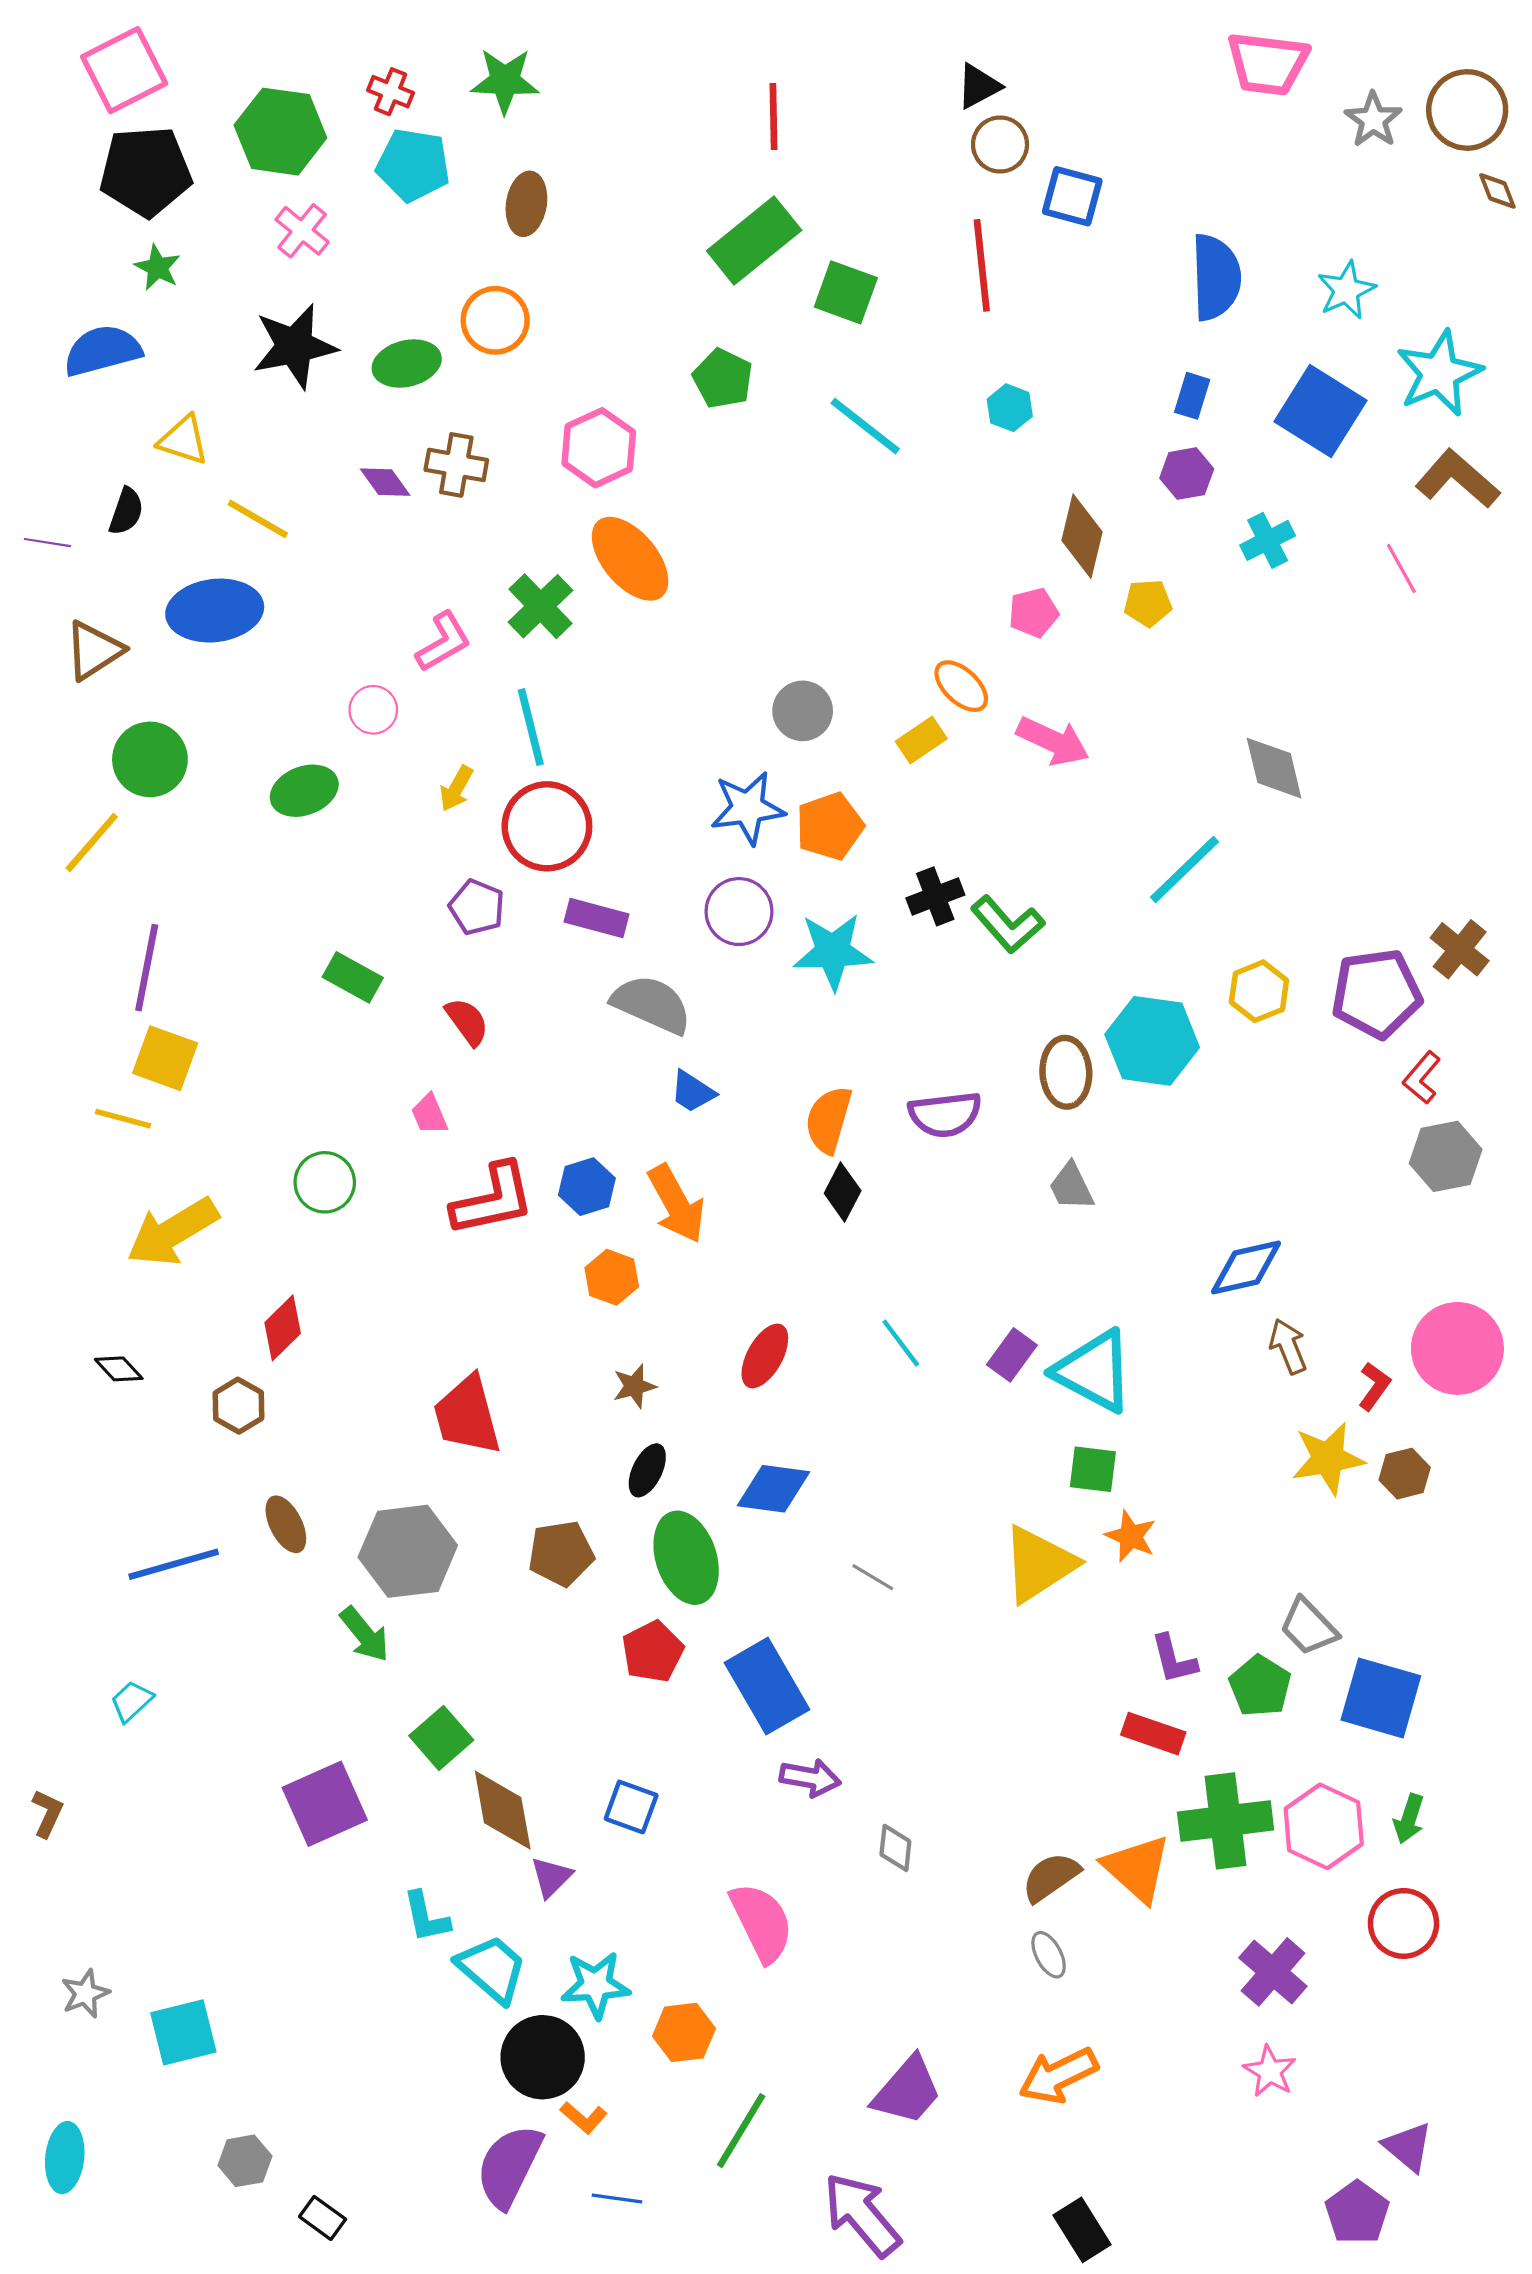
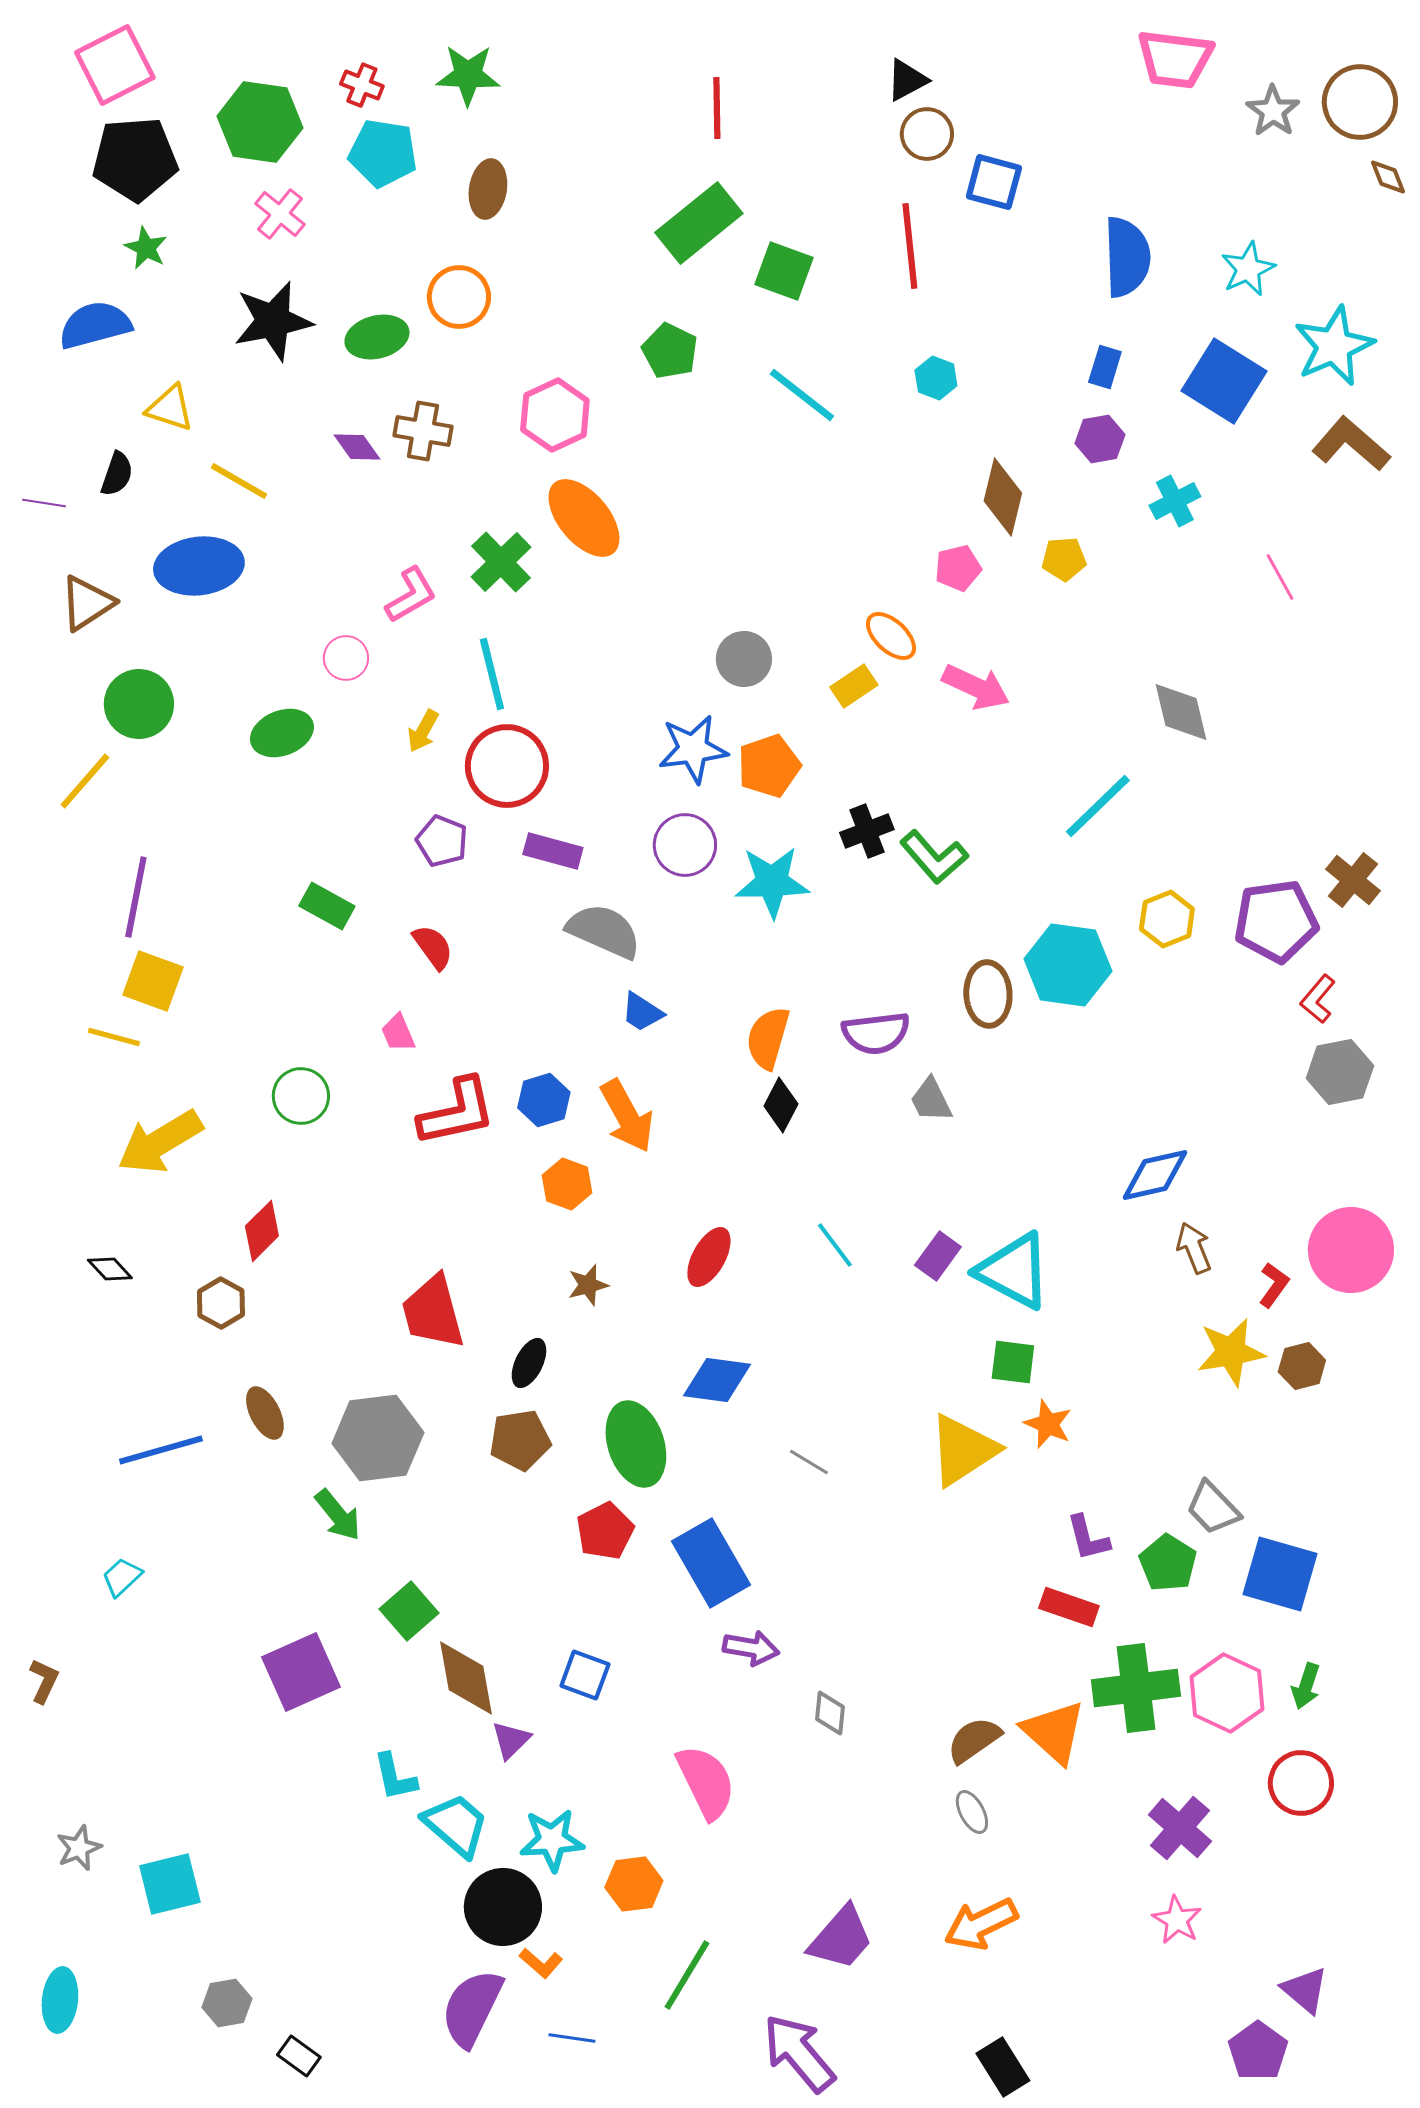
pink line: (1401, 568) -> (1280, 577), moved
gray trapezoid: (1071, 1187) -> (931, 1100), moved
black ellipse: (647, 1470) -> (529, 1363), moved

